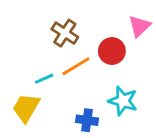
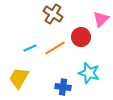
brown cross: (65, 33) -> (53, 14), moved
cyan line: (44, 79) -> (30, 48), moved

